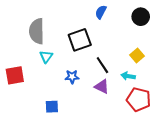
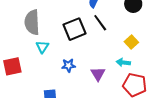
black line: (102, 65) -> (100, 23), moved
purple triangle: (102, 87) -> (98, 74), turned 35

